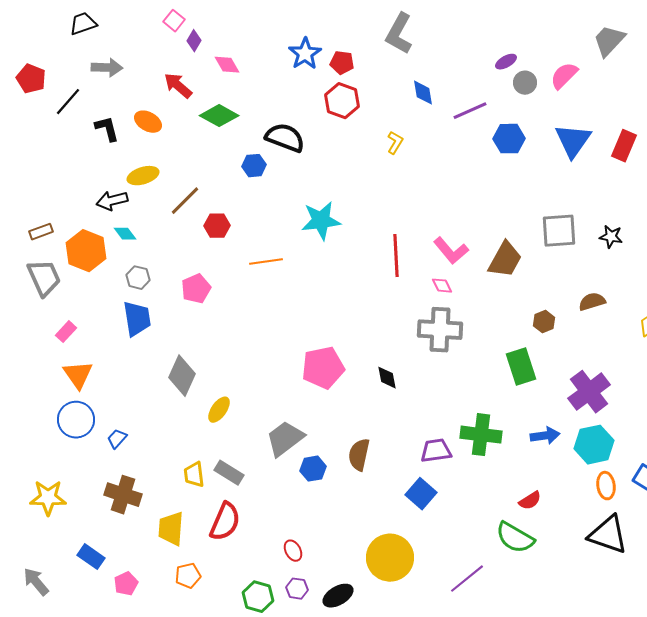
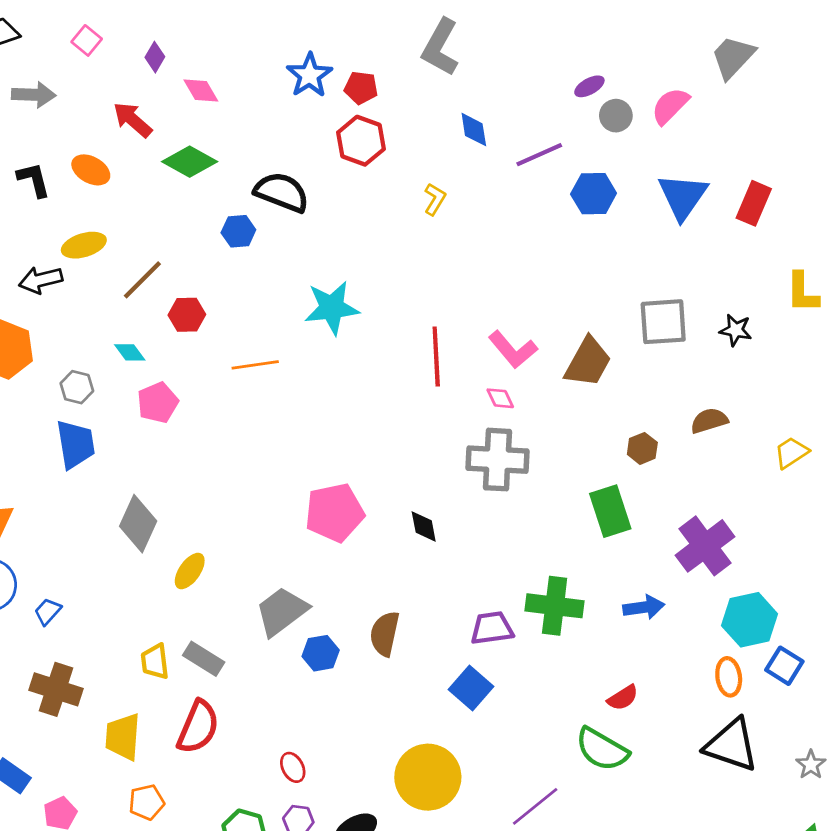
pink square: (174, 21) -> (87, 40), moved
cyan diamond: (125, 234) -> (130, 352), moved
cyan hexagon: (594, 445) -> (750, 620), moved

